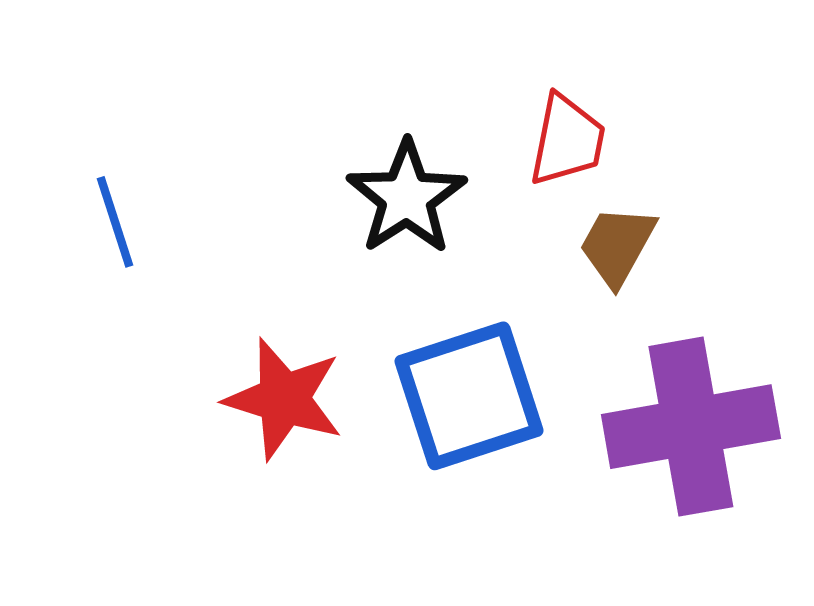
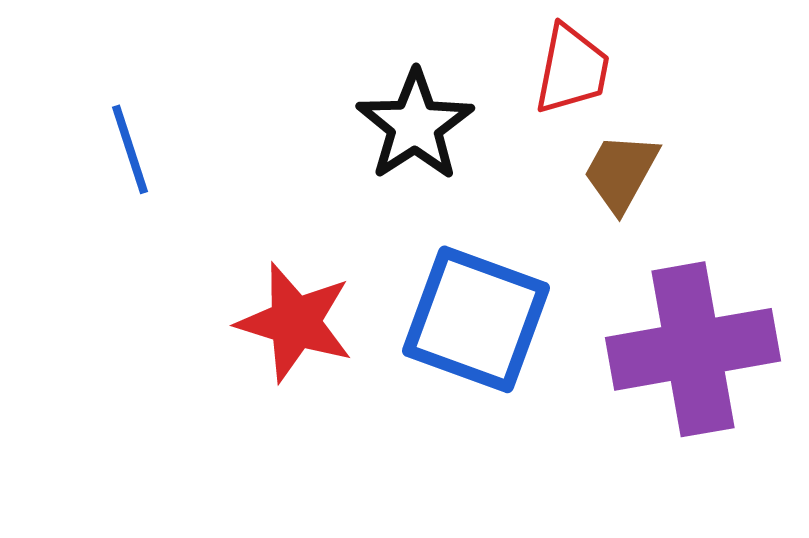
blue square: (469, 396) -> (476, 319), turned 38

